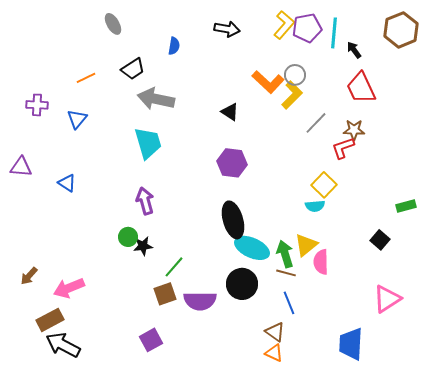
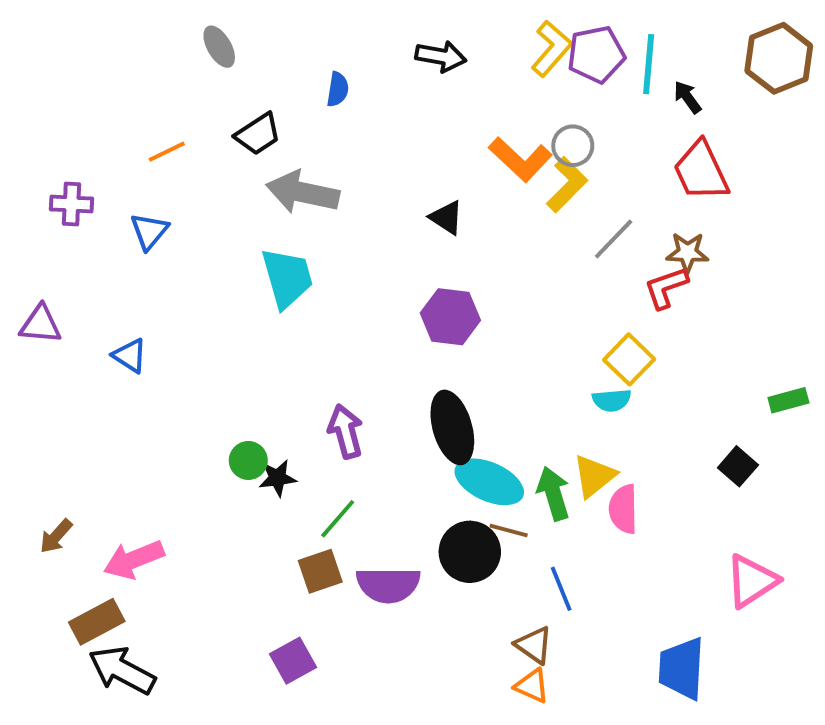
purple arrow: (145, 201) -> (345, 431), moved
brown line: (286, 273) -> (509, 530), moved

